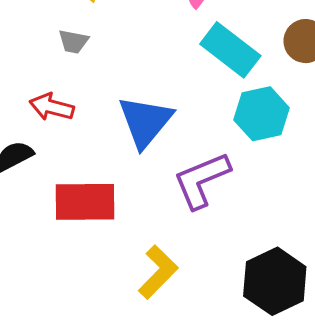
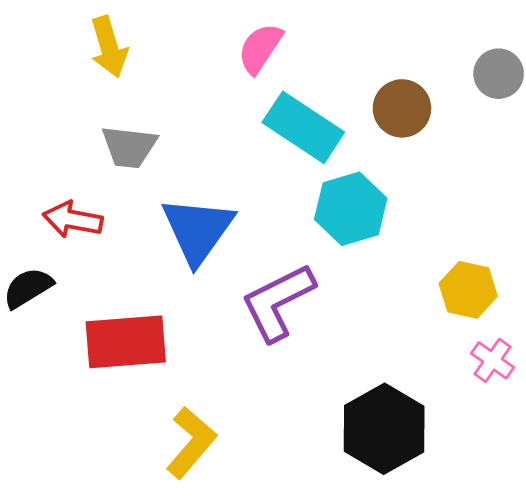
gray trapezoid: (73, 42) -> (129, 147), moved, size x1.4
yellow L-shape: (158, 272) -> (191, 442), moved

